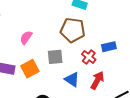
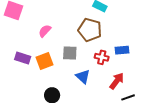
red cross: (89, 57) -> (102, 57), turned -32
red arrow: (97, 80) -> (117, 81), moved

